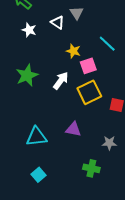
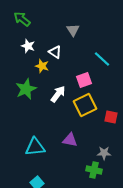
white triangle: (58, 23) -> (55, 52), moved
yellow star: (73, 51) -> (42, 66), moved
green cross: (91, 168) -> (94, 170), moved

